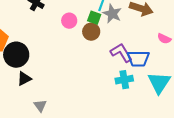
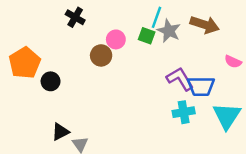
brown circle: (91, 32) -> (101, 55), moved
black circle: (16, 55) -> (51, 81), size x0.6
black triangle: (24, 79) -> (60, 132), moved

